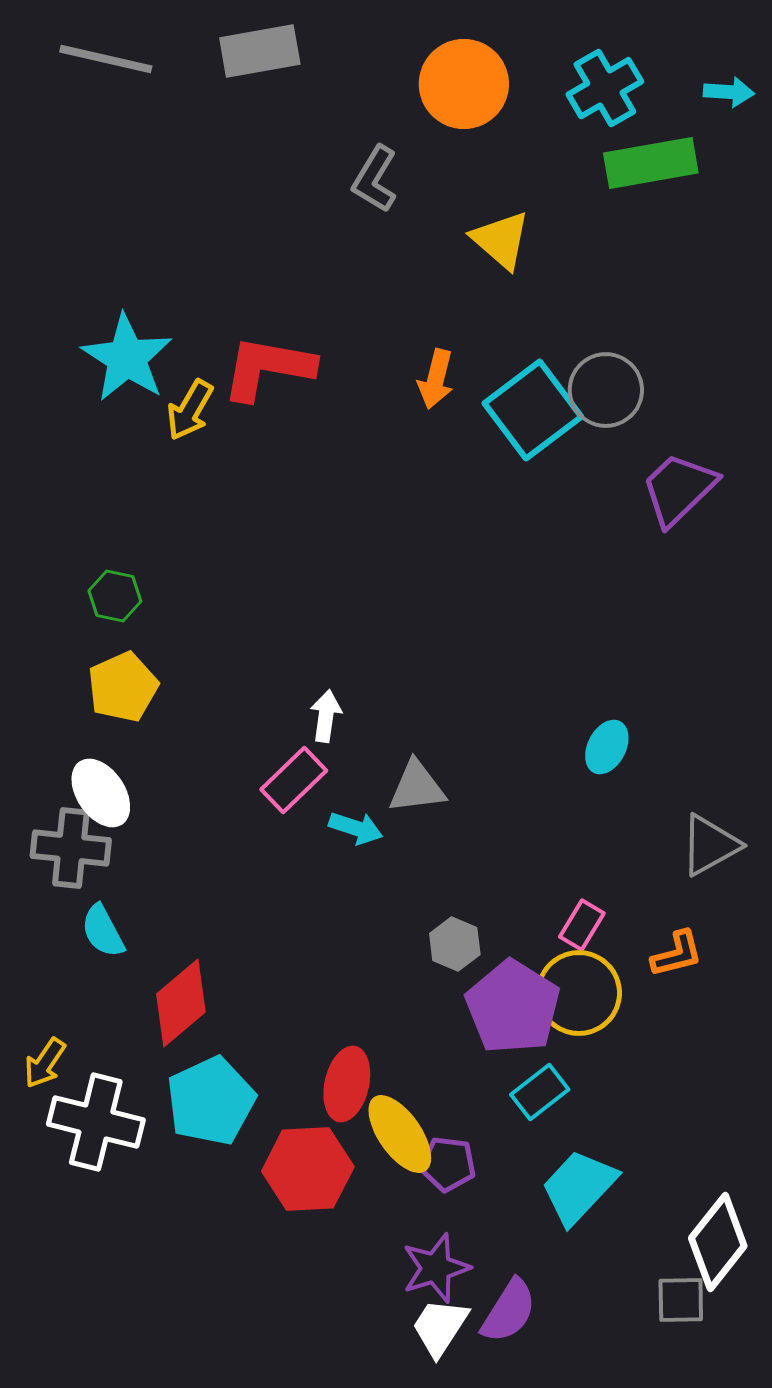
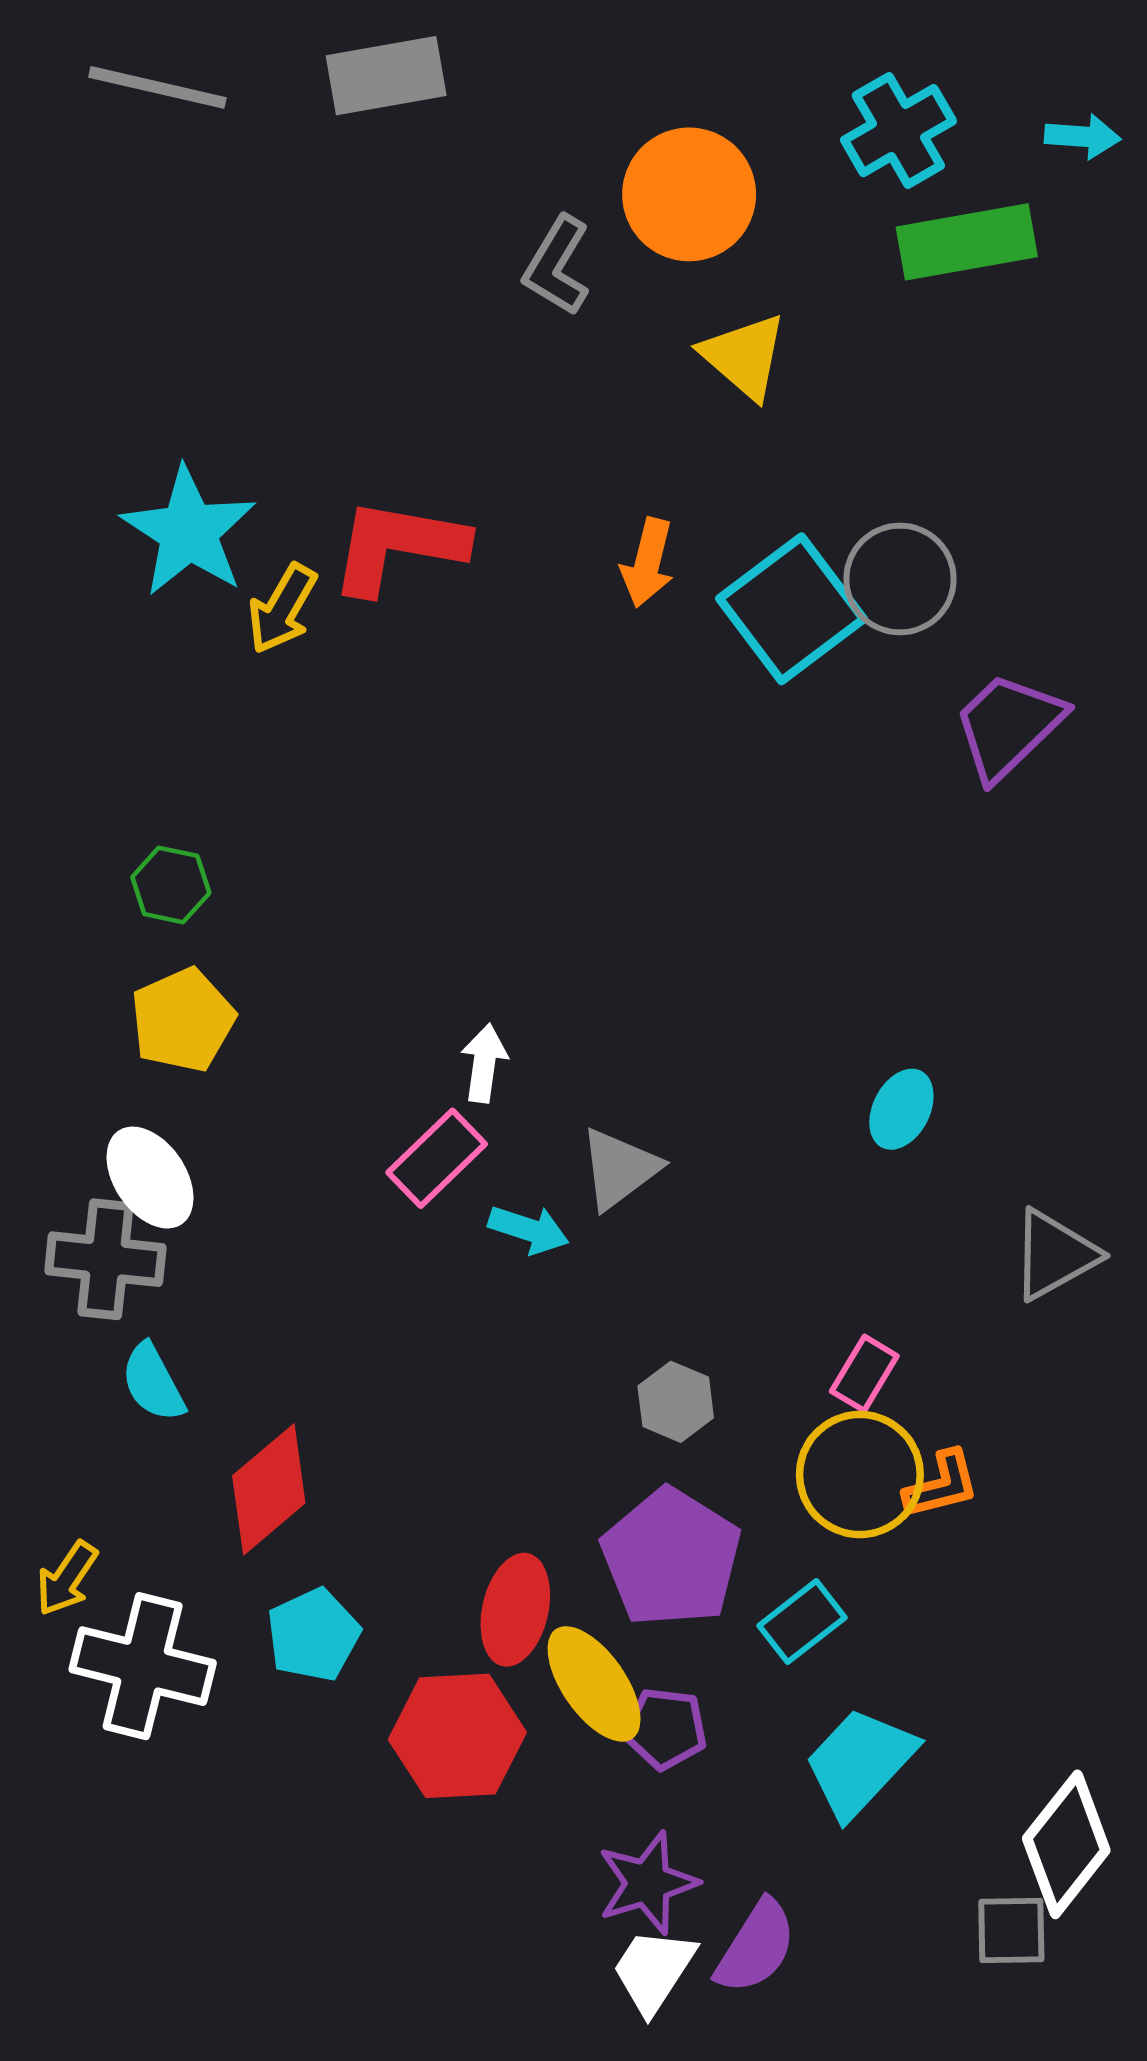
orange circle: (464, 84) -> (689, 194), moved
gray triangle: (417, 787) -> (619, 1169), turned -30
orange L-shape: (677, 954) -> (942, 1485), moved
purple pentagon: (513, 1007) -> (671, 1558), moved
cyan pentagon: (211, 1101) -> (313, 1635), size x0.7

